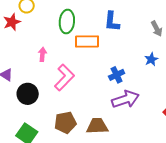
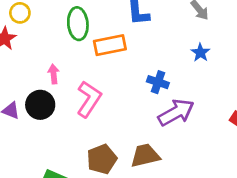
blue cross: (117, 75) -> (158, 82), turned -35
black circle: (28, 94) -> (40, 105), moved

